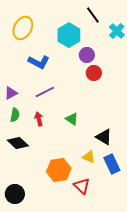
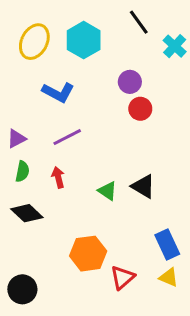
cyan hexagon: (69, 35) -> (84, 40), moved
green triangle: (72, 119) -> (107, 191), moved
black triangle: (104, 137) -> (143, 186), moved
yellow triangle: (89, 157) -> (169, 277), moved
red triangle: (82, 186) -> (122, 277), turned 36

